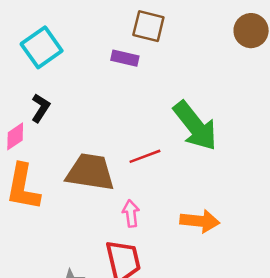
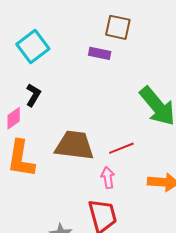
red line: (145, 156) -> (121, 148), moved

